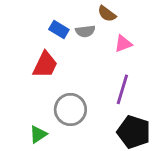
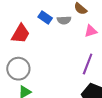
red trapezoid: (45, 65) -> (21, 34), moved
gray circle: (70, 110) -> (18, 69), moved

